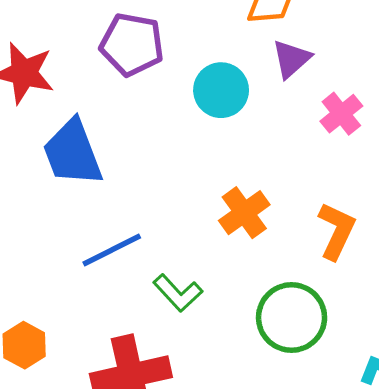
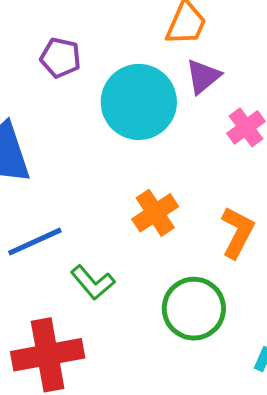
purple pentagon: (132, 44) -> (60, 58), size x0.7
cyan circle: (221, 90) -> (139, 102), size x1.5

